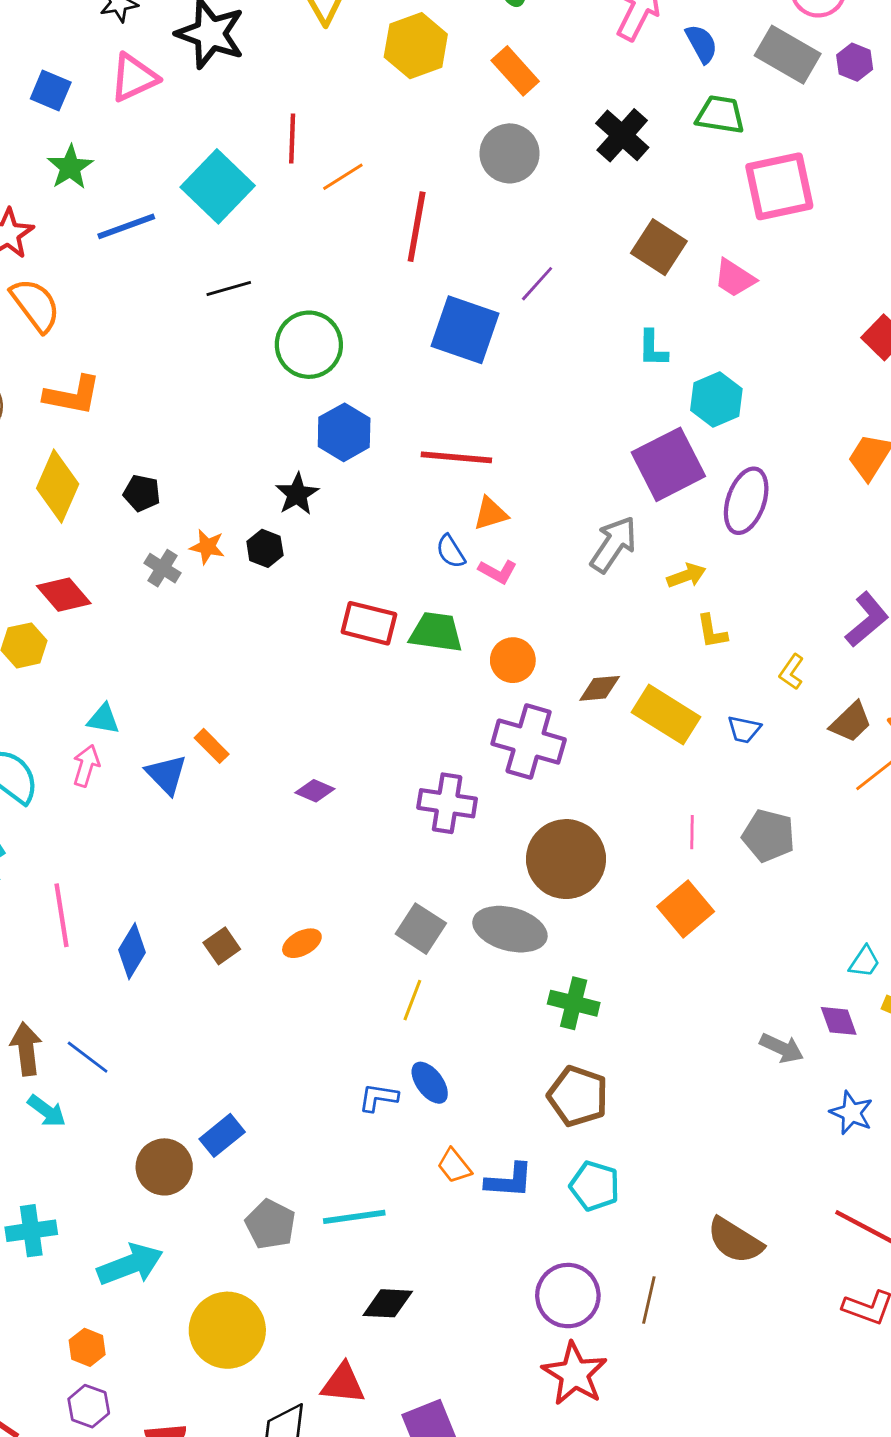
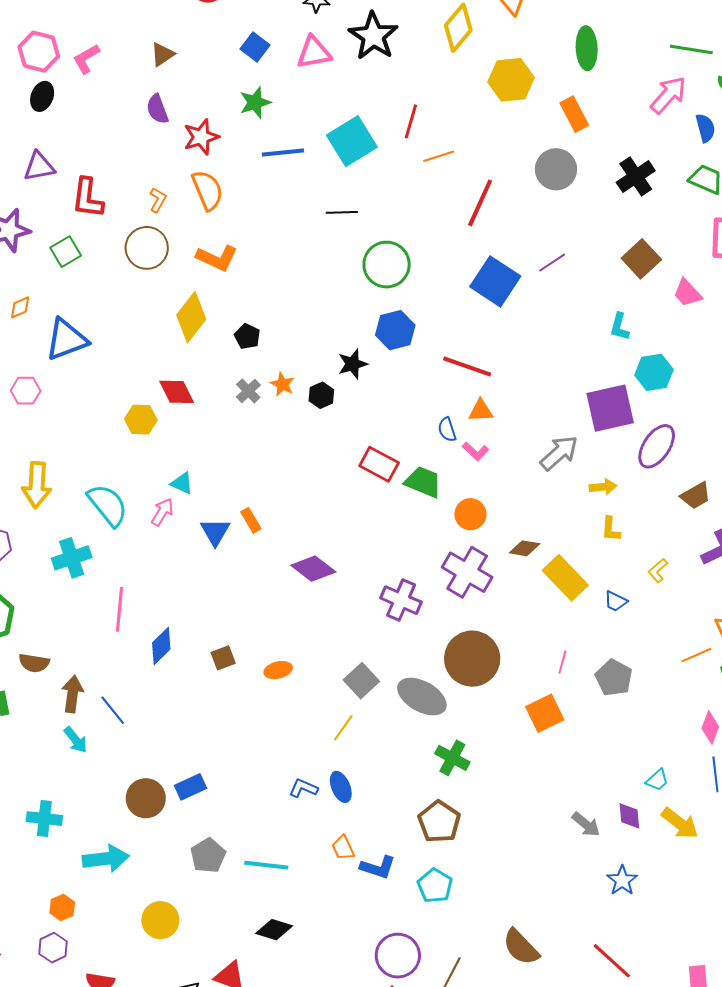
brown trapezoid: (851, 722) -> (696, 496), moved
purple diamond: (315, 791) -> (313, 569), size x1.6
yellow circle: (227, 1330) -> (160, 920), size x0.7

